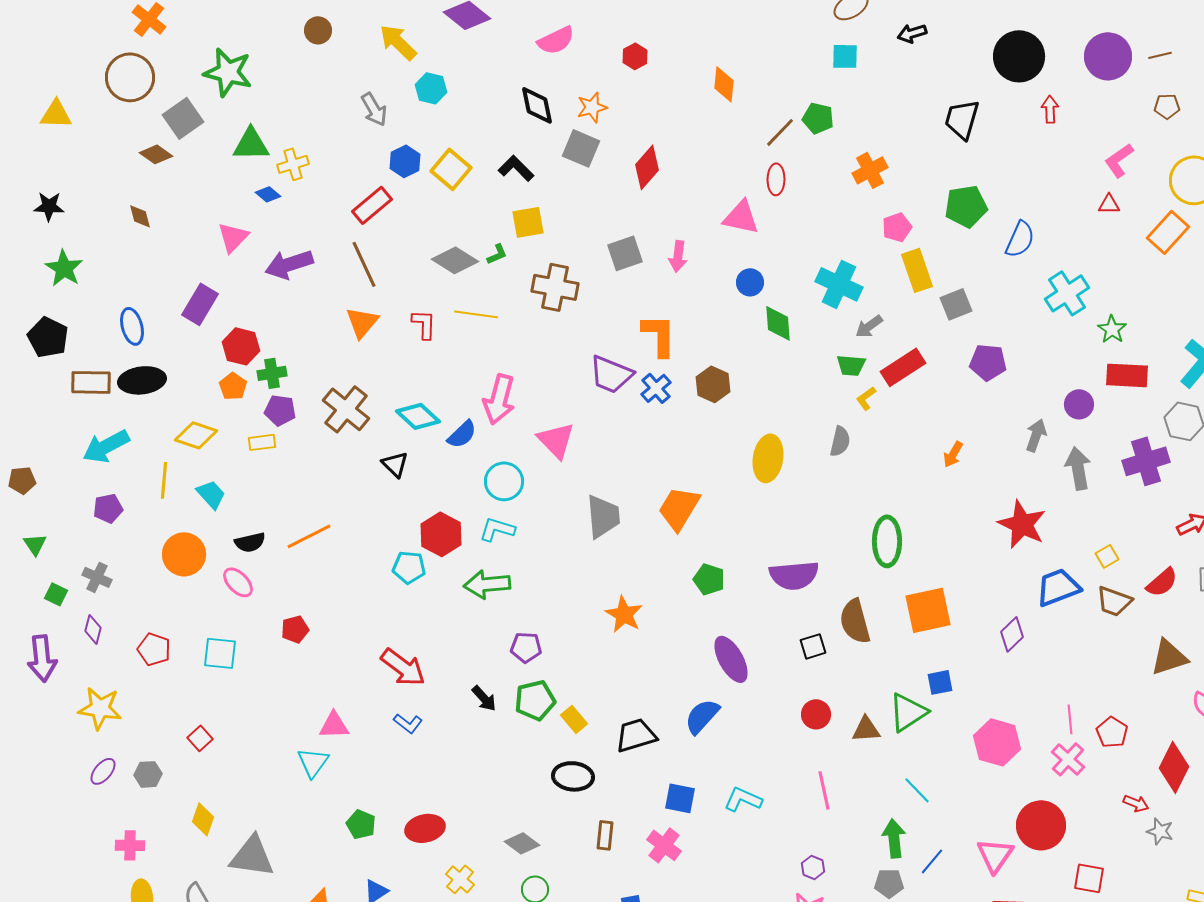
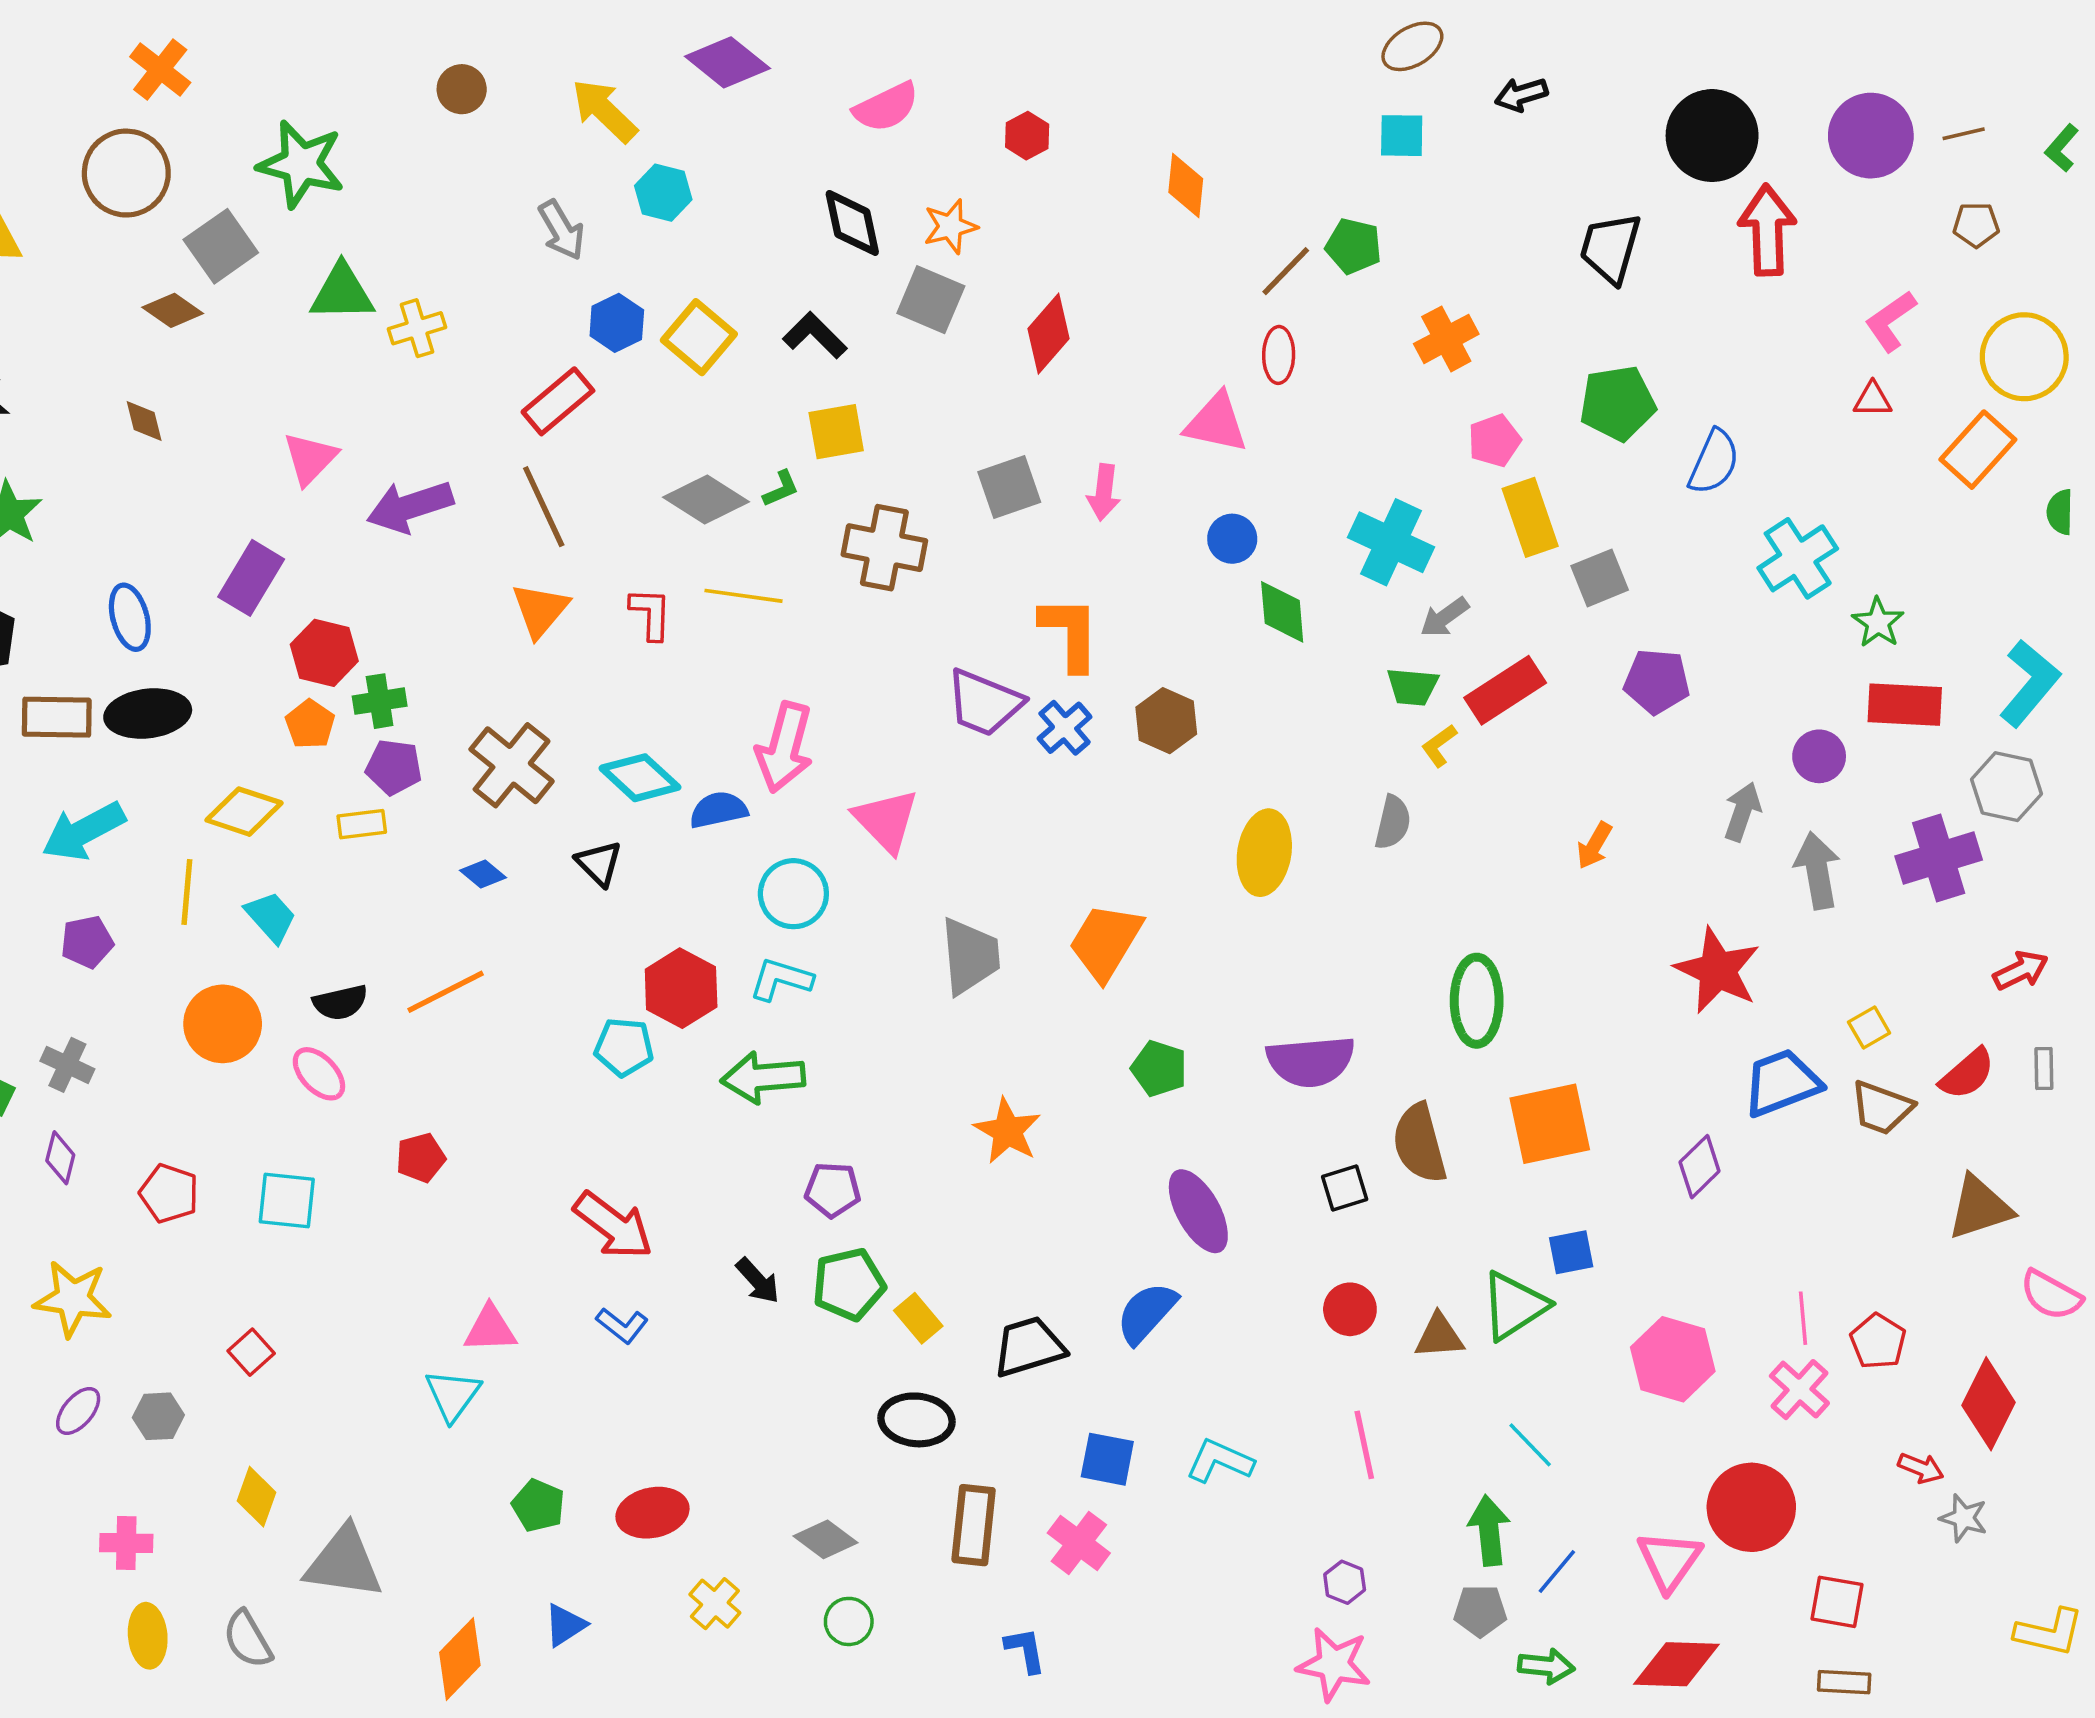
red arrow: (1050, 109) -> (1767, 230), size x1.8
blue diamond: (268, 194) -> (483, 874), moved
blue semicircle: (462, 434) -> (718, 810), turned -148
brown rectangle: (605, 835) -> (974, 1525), size x1.5

